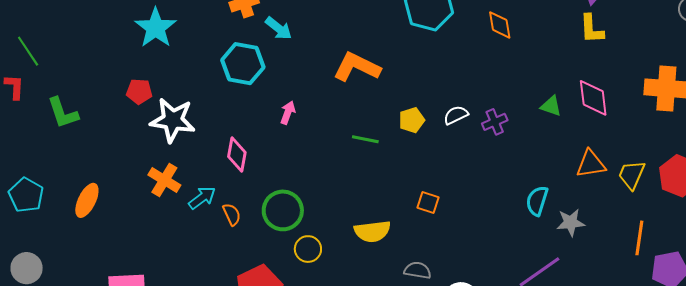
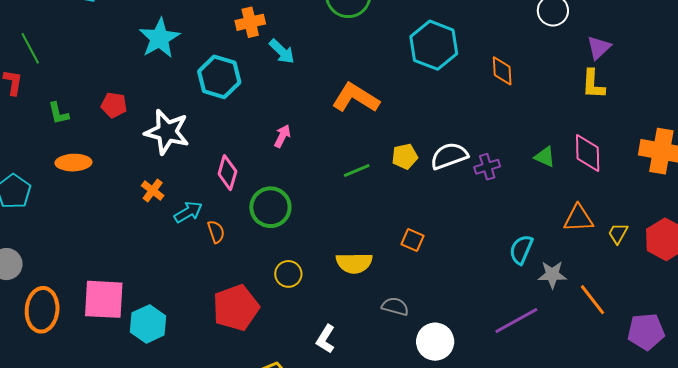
cyan hexagon: (243, 64) -> (219, 77), moved
red pentagon: (139, 91) -> (114, 105), moved
green L-shape: (63, 113) -> (58, 113), size x0.7
white semicircle: (456, 115) -> (449, 156), size x1.5
green line: (365, 139) -> (357, 171), turned -40
yellow trapezoid: (632, 175) -> (618, 233), size x0.7
orange cross: (164, 180) -> (153, 191), size x0.7
orange ellipse: (87, 200) -> (73, 163), moved, turned 56
green circle: (283, 210) -> (270, 207), moved
orange line: (639, 238) -> (592, 300), moved, turned -52

